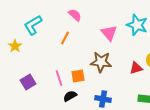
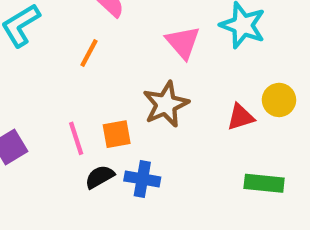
brown star: (101, 62) -> (166, 104), turned -30
blue cross: (103, 99) -> (142, 179), moved

